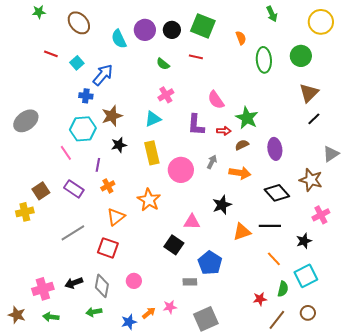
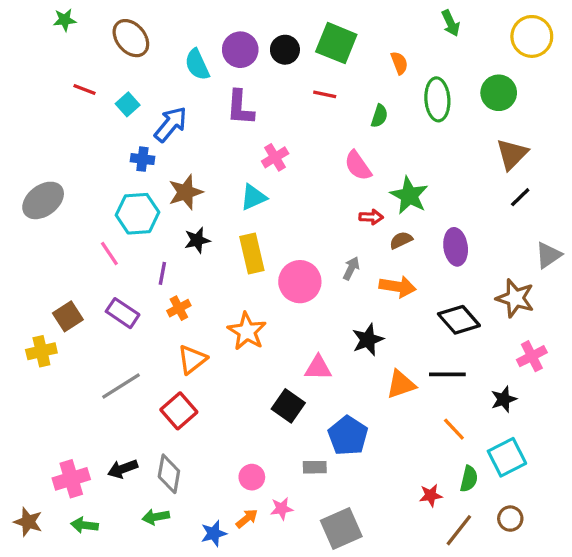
green semicircle: (163, 64) -> (379, 116), moved, turned -112
purple L-shape: (196, 125) -> (240, 108), moved
red square: (108, 248) -> (179, 411), turned 30
pink circle: (134, 281) -> (252, 477), moved

